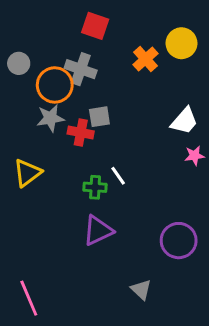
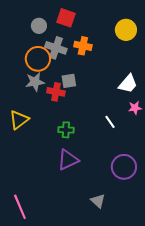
orange cross: (145, 59) -> (83, 46), moved, turned -36
gray circle: (19, 63) -> (39, 26), moved
white line: (118, 176) -> (110, 122), moved

